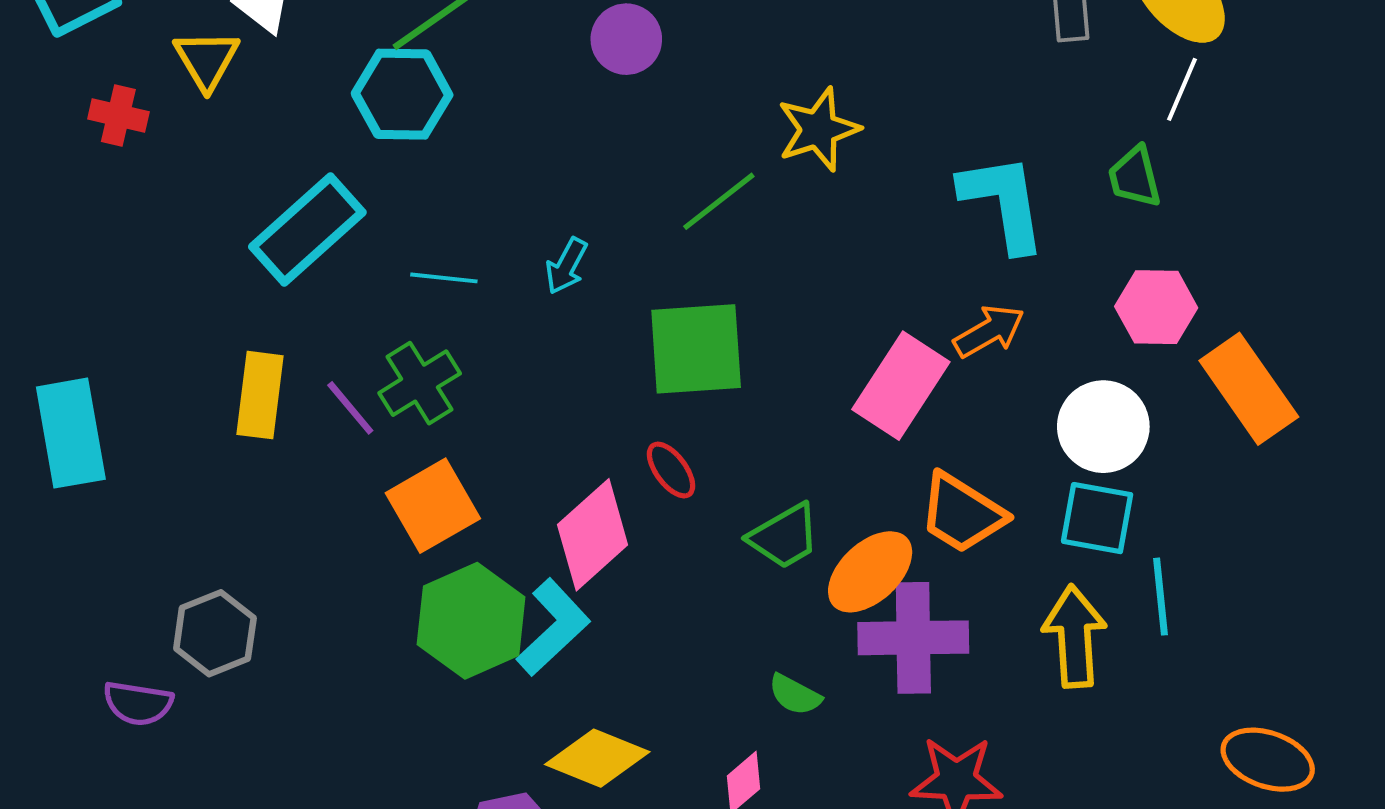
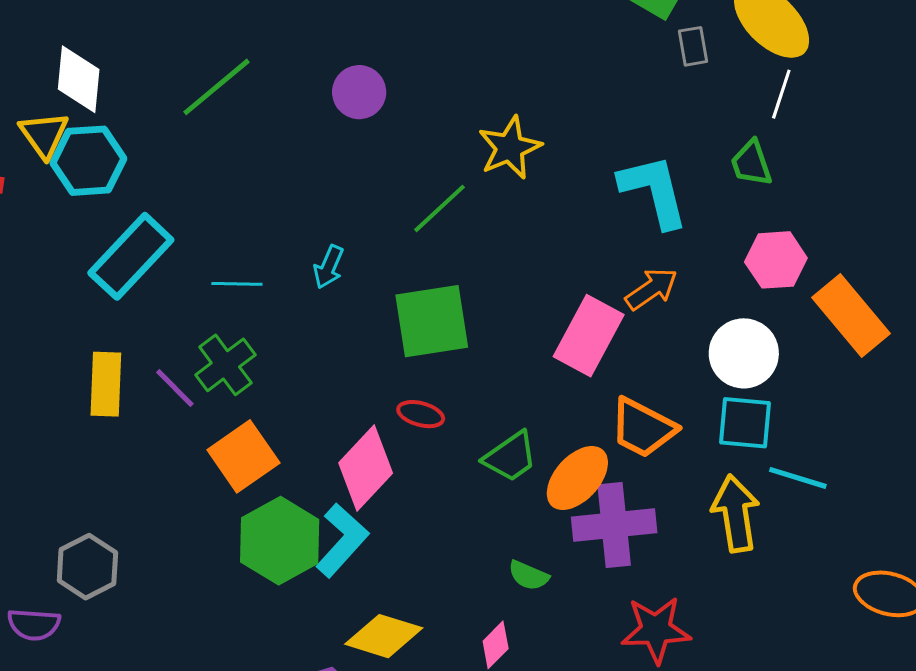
cyan hexagon: (402, 94) -> (88, 161), moved
red ellipse: (671, 470) -> (421, 414), turned -33
cyan line: (1160, 597) -> (798, 478), turned -62

